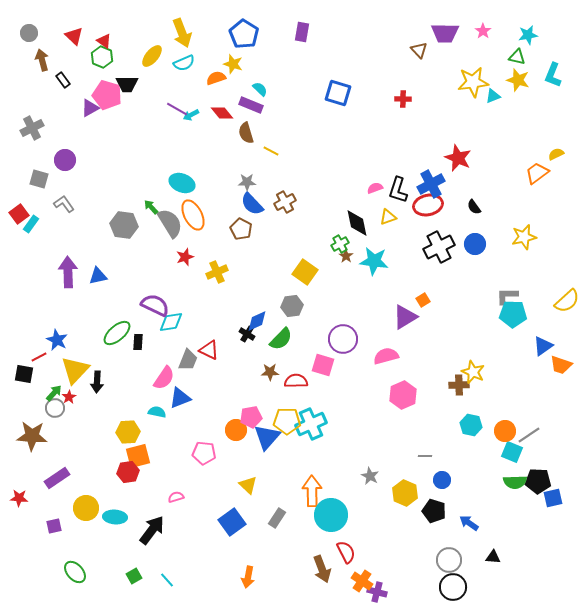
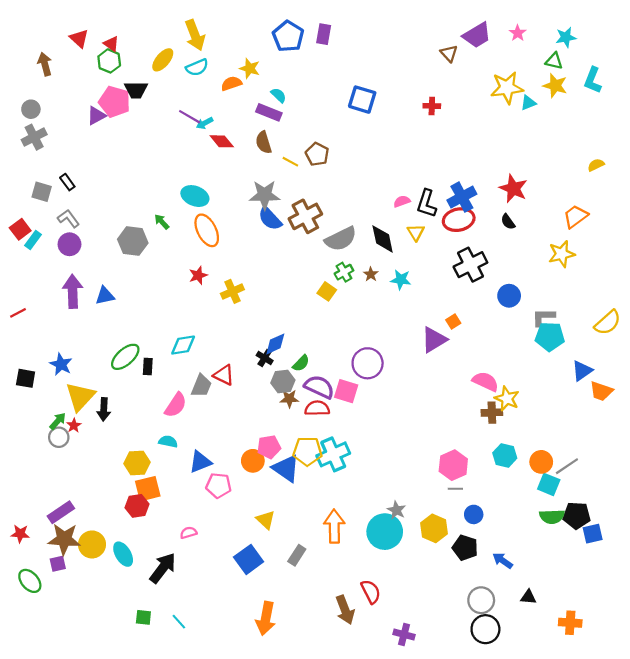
gray circle: (29, 33) -> (31, 109), moved
purple trapezoid: (445, 33) -> (477, 35), turned -32
blue pentagon: (244, 34) -> (288, 36), moved
black rectangle: (63, 80) -> (67, 182), moved
red diamond: (222, 113) -> (222, 141), moved
red star: (458, 158) -> (513, 189), moved
purple circle: (65, 160) -> (69, 244), moved
orange trapezoid: (537, 173) -> (576, 216), moved
gray star: (247, 182) -> (265, 195), size x1.6
brown cross: (285, 202) -> (305, 216), size x1.4
yellow triangle: (388, 217) -> (416, 232), turned -42
gray semicircle: (170, 223) -> (341, 239), moved, turned 96
brown pentagon: (241, 229) -> (317, 154), moved
green cross: (340, 244) -> (344, 272), moved
blue circle: (475, 244) -> (509, 296), moved
cyan star: (374, 261) -> (401, 280), size x0.7
yellow square: (305, 272) -> (327, 291), size x0.7
purple semicircle: (155, 305) -> (319, 387), moved
gray hexagon: (292, 306) -> (283, 381), moved
green semicircle: (281, 339) -> (301, 363), size x0.7
pink semicircle: (386, 356) -> (485, 381), moved, turned 40
red line: (39, 357) -> (18, 313), moved
black square: (24, 374) -> (26, 378), moved
pink hexagon: (403, 395) -> (453, 465), moved
blue triangle: (180, 398) -> (200, 462), moved
brown star: (32, 436) -> (64, 539), moved
blue triangle: (267, 437) -> (286, 468), turned -36
cyan circle: (331, 515) -> (385, 532), moved
cyan ellipse: (115, 517) -> (123, 554), turned 55
green ellipse: (75, 572) -> (30, 581), moved
green square: (134, 576) -> (143, 617), turned 35
orange arrow: (248, 577) -> (266, 618), size x1.4
orange cross: (362, 581) -> (570, 623), moved, turned -30

